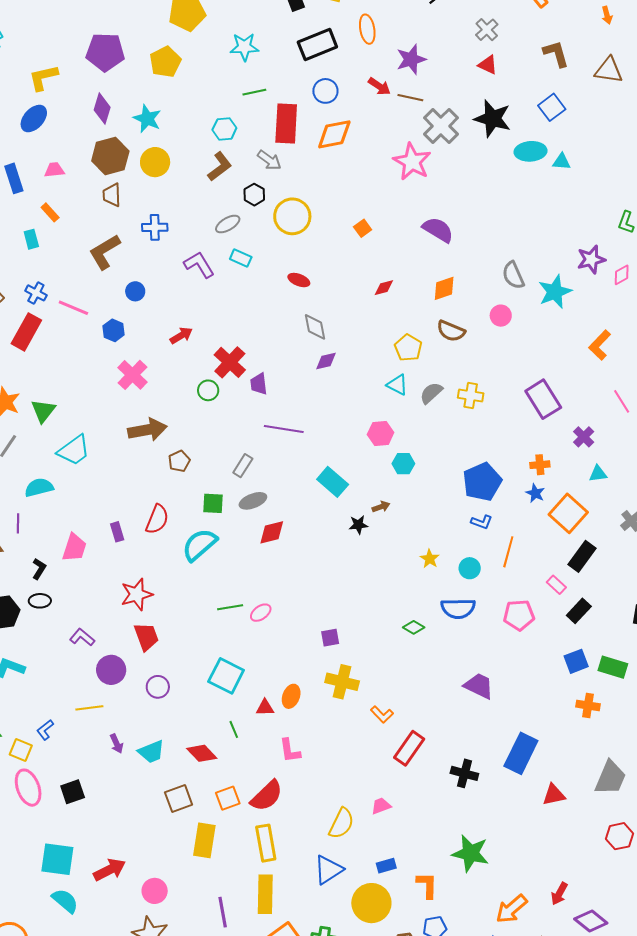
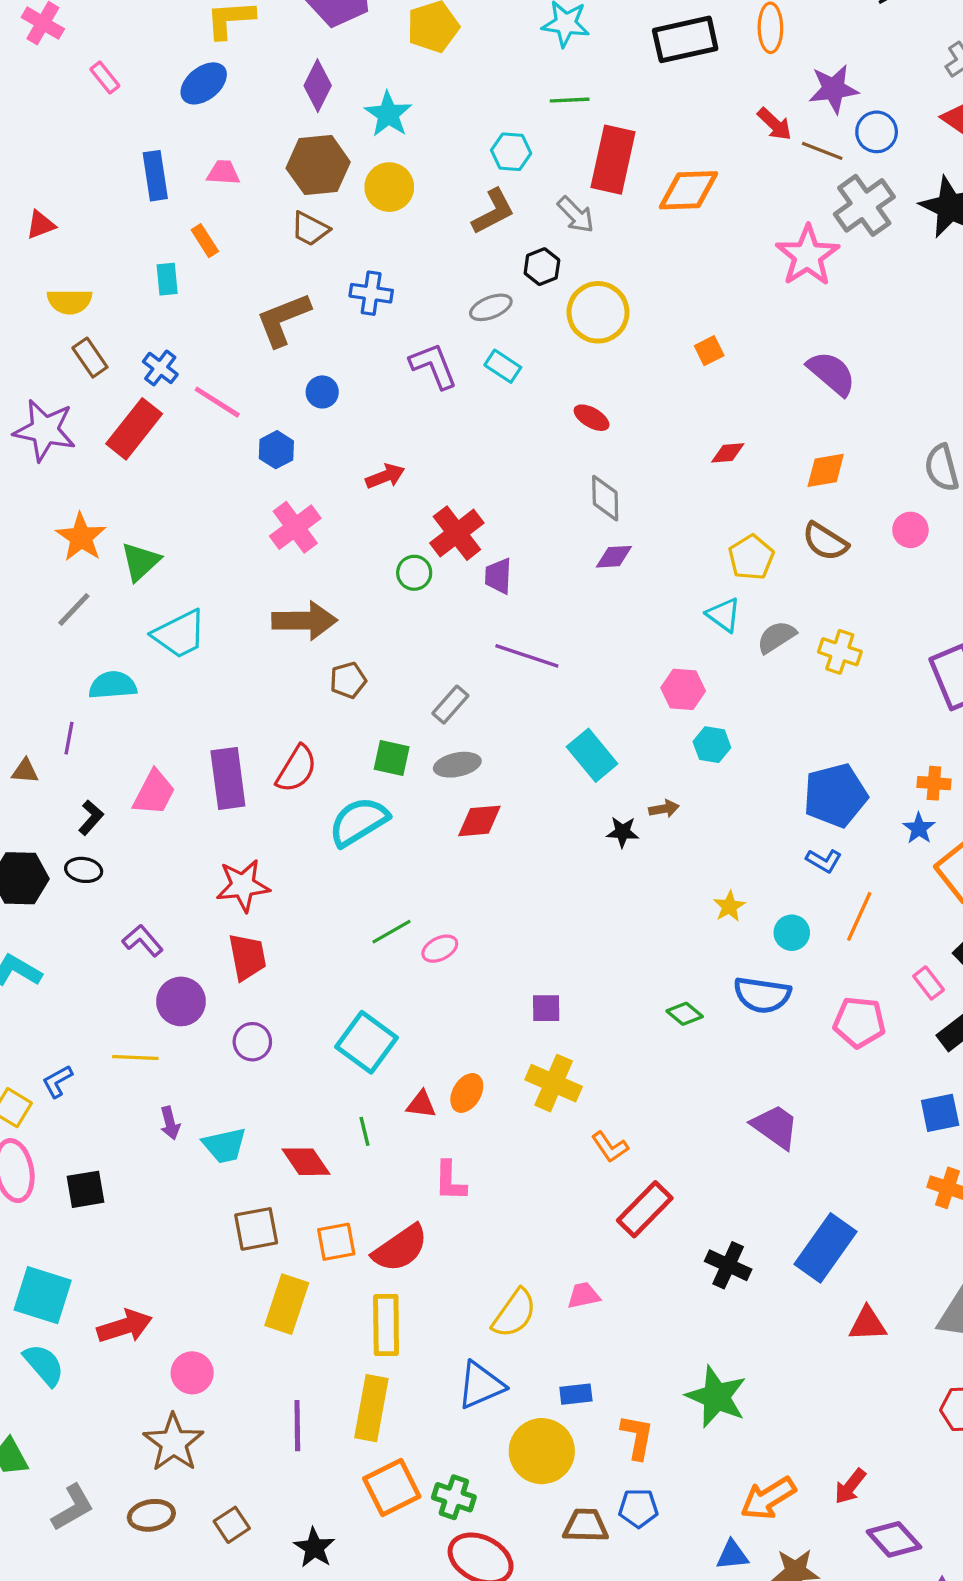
blue circle: (325, 91) -> (877, 132), moved
brown trapezoid: (112, 195) -> (310, 229), turned -70
purple rectangle: (117, 532) -> (228, 778), size x1.8
green line: (230, 607) -> (392, 932), turned -30

